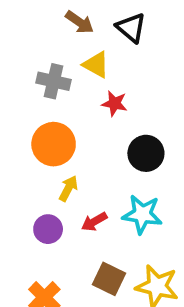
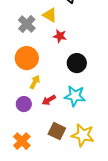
gray cross: (54, 81) -> (27, 24), turned 30

